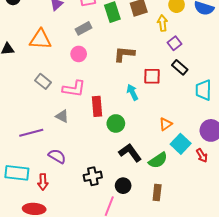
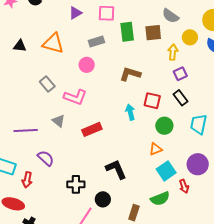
red rectangle: (97, 106) -> (92, 129), moved, turned 60
green circle: (116, 123) -> (164, 126), moved
green semicircle: (158, 160) -> (160, 199), moved

